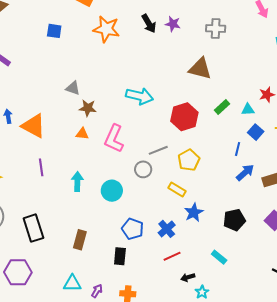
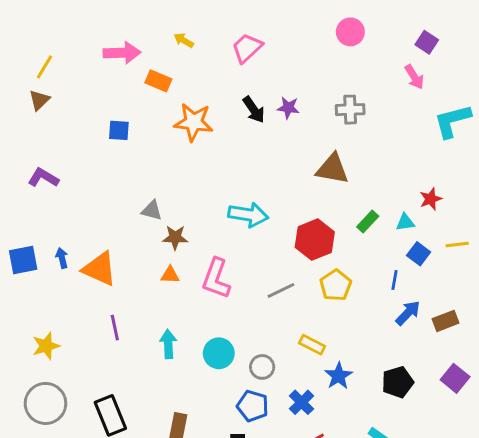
yellow pentagon: (189, 160) -> (336, 285), moved
gray circle: (143, 169) -> (262, 367), moved

